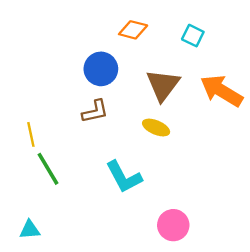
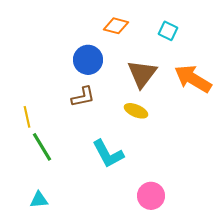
cyan triangle: (30, 230) -> (39, 200), moved

